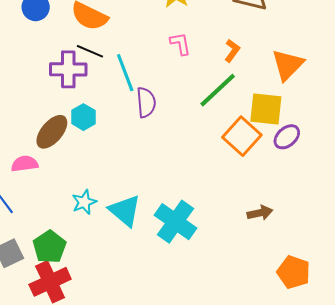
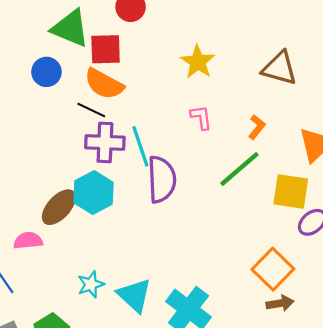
black line: (90, 51) -> (91, 110), moved
purple cross: (68, 69) -> (105, 142), moved
purple semicircle: (146, 102) -> (162, 179), size x1.4
cyan hexagon: (83, 117) -> (94, 193), size x1.5
orange square: (242, 136) -> (273, 269), moved

